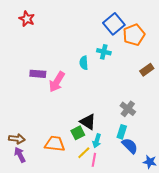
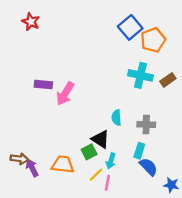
cyan cross: (104, 52) -> (140, 75), moved, size x1.5
cyan semicircle: (84, 63) -> (116, 118), moved
gray cross: (128, 109) -> (146, 124), turned -35
purple arrow: (20, 155) -> (32, 168), moved

